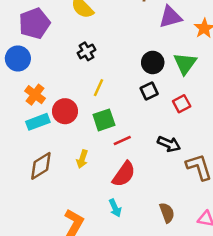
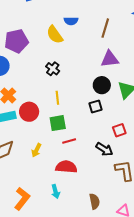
purple triangle: (170, 17) -> (110, 59), moved
black cross: (87, 51) -> (53, 69), turned -32
yellow line: (98, 88) -> (57, 98), turned -40
red square: (182, 104) -> (119, 130), moved
red semicircle: (124, 174) -> (66, 167), turned -130

